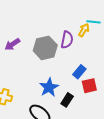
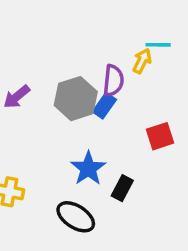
blue rectangle: (79, 72) -> (104, 106), moved
red square: (89, 86) -> (160, 136), moved

